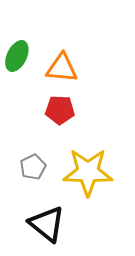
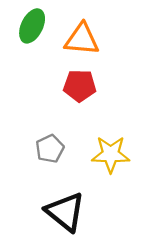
yellow star: (88, 172) -> (111, 154), size x0.7

